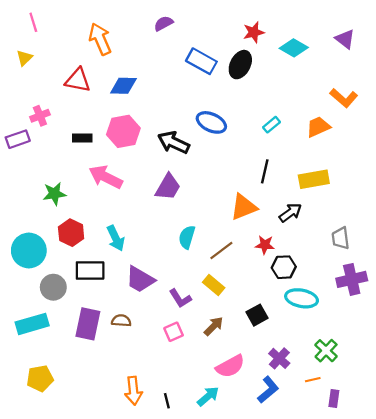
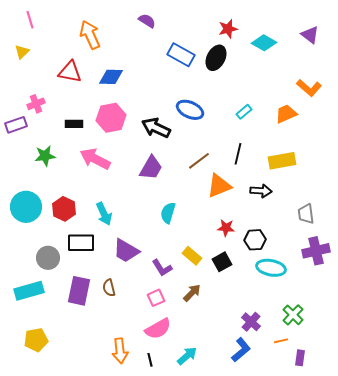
purple semicircle: (164, 23) -> (147, 21), turned 60
green star: (54, 194) -> (45, 156), moved
black arrow: (290, 213) -> (261, 191), turned 40
red star: (265, 245) -> (226, 228), moved
cyan circle: (29, 250) -> (26, 207), moved
brown line: (221, 250) -> (199, 161), moved
black square: (257, 315) -> (222, 262), moved
brown semicircle: (121, 321) -> (109, 288), turned -108
pink semicircle: (230, 366) -> (158, 329), moved

